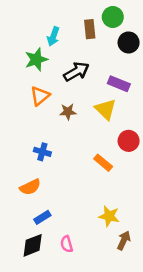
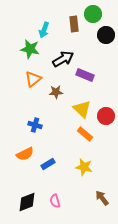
green star: (36, 59) -> (30, 49), turned 30
purple rectangle: (119, 84) -> (85, 75), moved
yellow triangle: (106, 109) -> (82, 109), moved
yellow star: (109, 216) -> (84, 167), moved
blue rectangle: (42, 217) -> (48, 164), moved
brown arrow: (124, 240) -> (102, 198), turned -63

